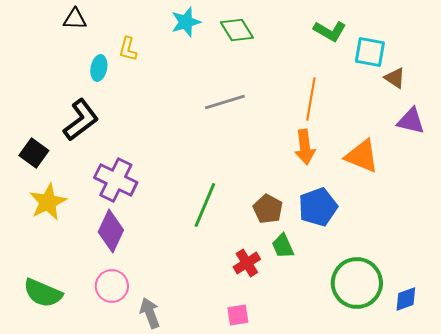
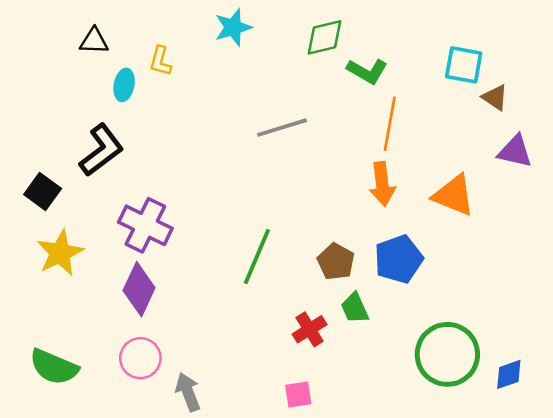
black triangle: (75, 19) -> (94, 41), moved
green diamond: (237, 30) -> (325, 37), moved, turned -72
green L-shape: (330, 31) -> (367, 71), moved

